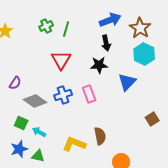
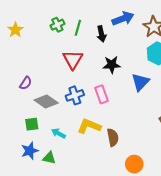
black arrow: (106, 43) -> (101, 34), moved
green square: (21, 123) -> (32, 124), turned -32
cyan arrow: (39, 132) -> (58, 133), moved
yellow L-shape: (74, 144) -> (89, 126), moved

